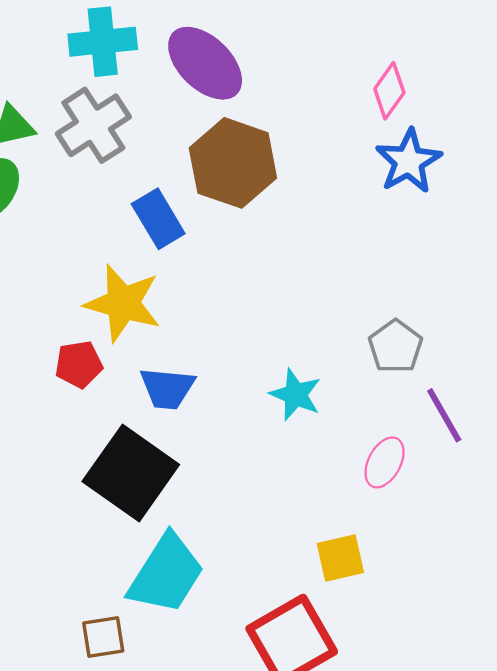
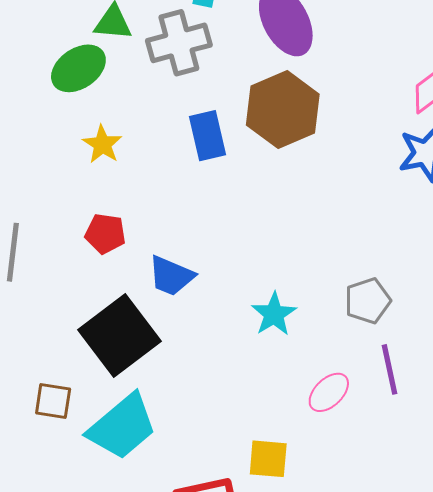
yellow star: (123, 303) -> (102, 144), moved, size x0.6
brown square: (103, 637) -> (53, 401), moved

